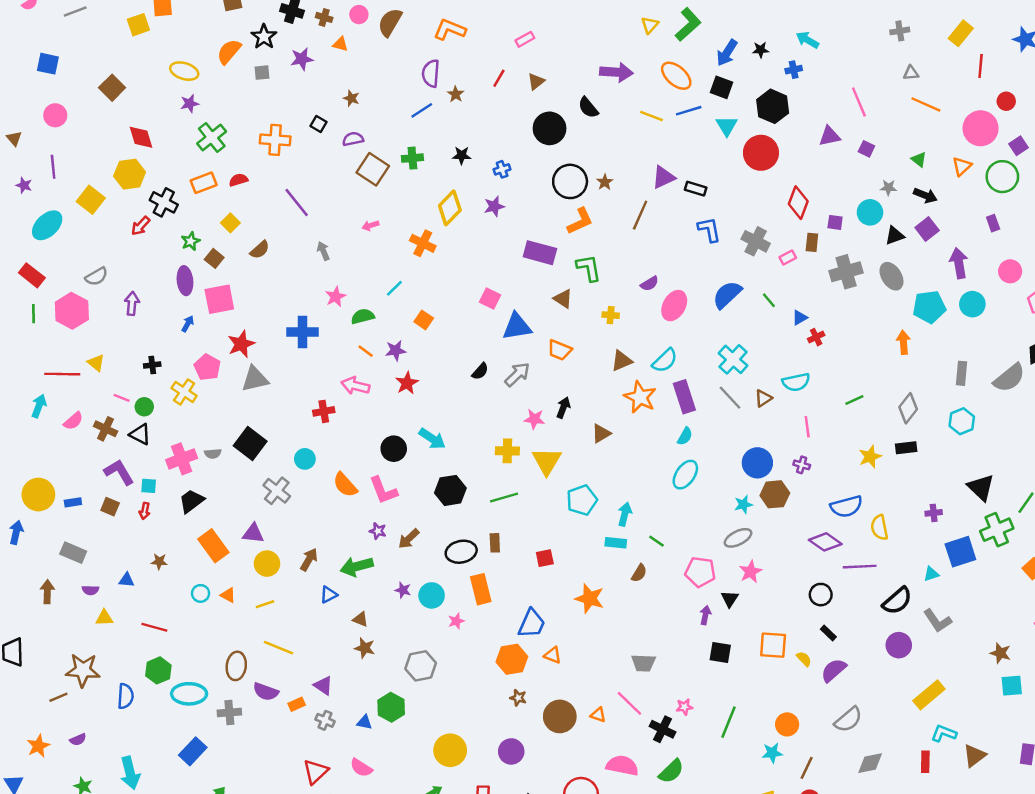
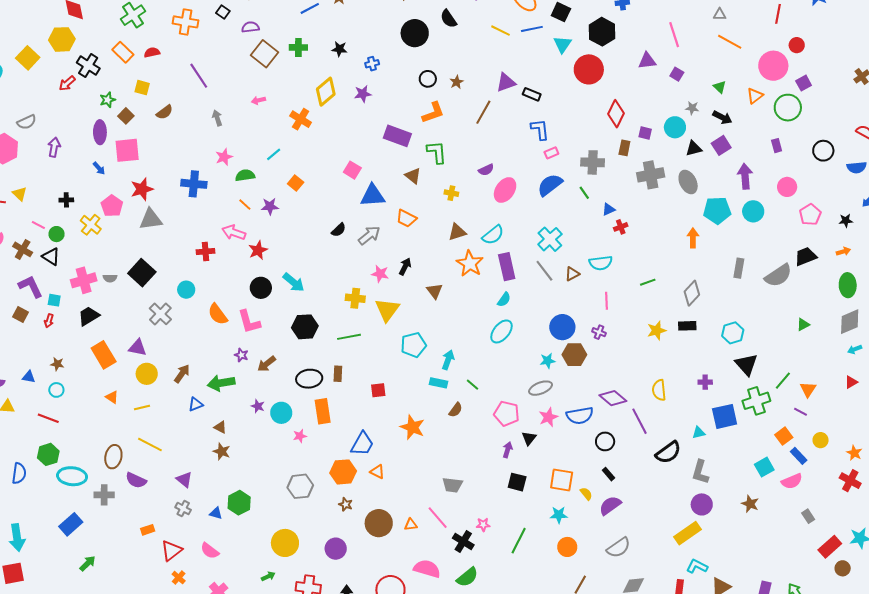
black circle: (570, 181) -> (428, 79), size x0.6
orange rectangle: (204, 183) -> (123, 52), turned 60
yellow square: (230, 223) -> (142, 88), turned -35
gray cross: (756, 241) -> (593, 162), moved, turned -30
pink rectangle: (788, 257) -> (551, 153), moved
blue arrow: (188, 324) -> (99, 168), turned 104
red star: (407, 383) -> (258, 250), moved
cyan hexagon: (962, 421) -> (733, 333), moved
brown triangle: (601, 433) -> (435, 291), turned -42
blue semicircle: (846, 506) -> (580, 416), moved
purple line: (860, 567) -> (639, 421), turned 60
cyan circle: (201, 593) -> (56, 390), moved
gray L-shape: (938, 621) -> (700, 472), turned 45
purple circle: (899, 645) -> (702, 504), moved
gray hexagon: (421, 666) -> (300, 486), moved
cyan square: (1012, 686) -> (764, 467), moved, turned -30
orange rectangle: (297, 704) -> (148, 530), moved
orange triangle: (598, 715) -> (411, 525), turned -32
cyan star: (772, 753) -> (559, 515), moved

